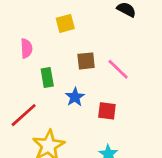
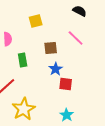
pink line: (118, 69) -> (76, 38), moved
blue star: (75, 97) -> (56, 69), moved

